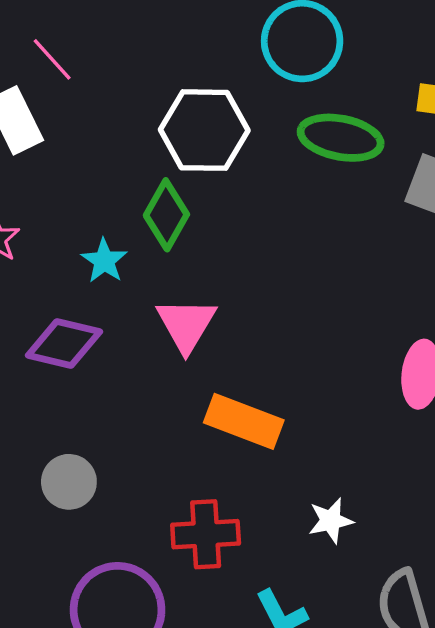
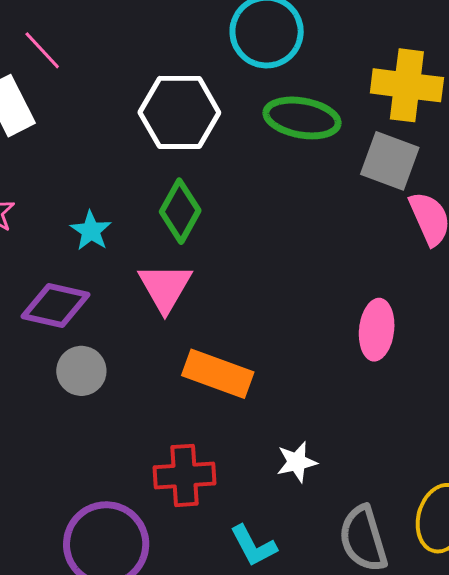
green diamond: (166, 215) -> (180, 211), moved
gray circle: (69, 482) -> (81, 371), moved

